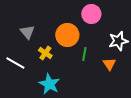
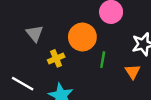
yellow cross: (45, 53) -> (56, 58), turned 32
white line: (15, 63) -> (23, 84), moved

